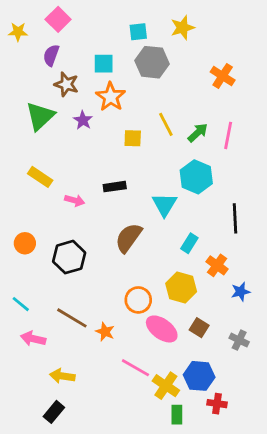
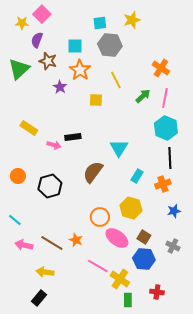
yellow star: (18, 32) -> (22, 23), moved
orange cross: (223, 76) -> (161, 68), moved
green triangle: (40, 116) -> (19, 69), moved
yellow line: (166, 124) -> (116, 80), moved
cyan hexagon: (196, 177) -> (166, 128), moved
black rectangle: (115, 187) -> (73, 137), moved
orange cross: (217, 265) -> (163, 184), moved, turned 35
brown line: (72, 318) -> (52, 243), moved
blue hexagon: (199, 376) -> (144, 259), moved

